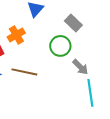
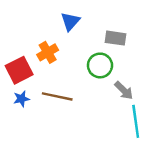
gray rectangle: (73, 23) -> (115, 38), turned -36

